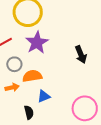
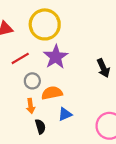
orange arrow: (12, 87) -> (31, 106), turned 96
black semicircle: (29, 112) -> (40, 127), moved

